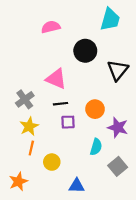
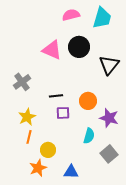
pink semicircle: (51, 27) -> (71, 15), moved
pink triangle: (56, 79) -> (52, 50), moved
gray cross: (25, 99) -> (22, 82), moved
orange star: (18, 181) -> (38, 168), moved

